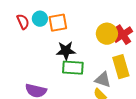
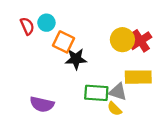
orange square: (58, 23) -> (63, 42), moved, turned 36
yellow rectangle: (121, 67) -> (138, 77), turned -75
green rectangle: (73, 68) -> (96, 93), moved

